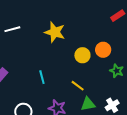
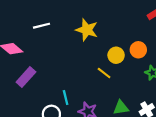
cyan line: (42, 77) -> (66, 97), moved
yellow line: (78, 86) -> (104, 73), moved

